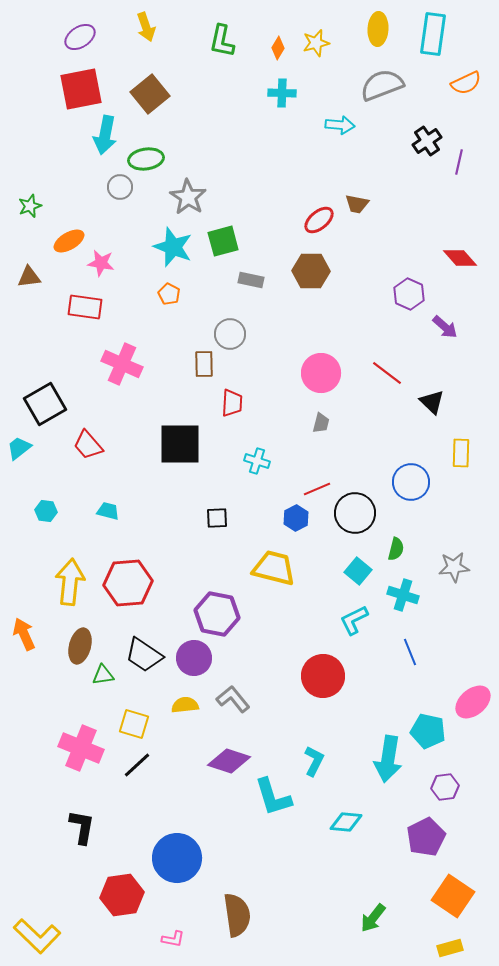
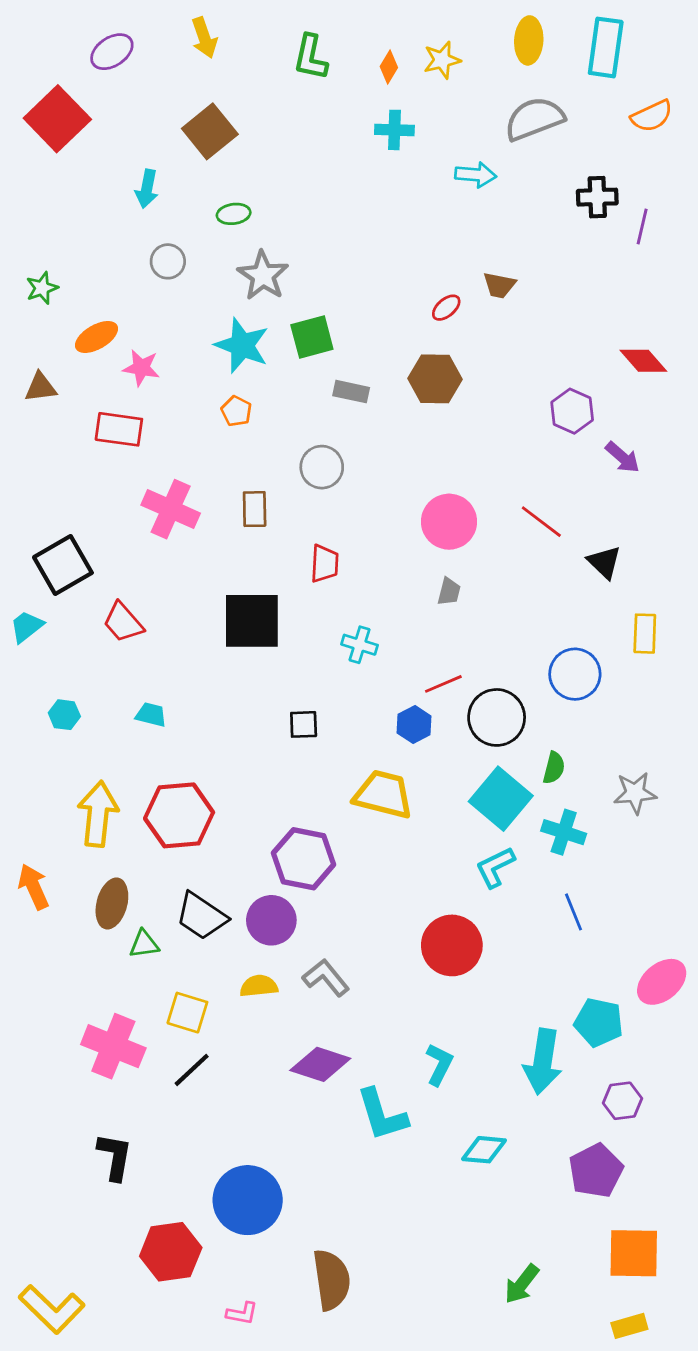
red square: (81, 89) -> (57, 119), moved, turned -33
cyan arrow: (105, 135) -> (147, 189), size x0.7
black cross: (427, 141) -> (597, 197), turned 32
green ellipse: (146, 159) -> (234, 214), moved, size x0.7
red ellipse: (319, 220) -> (446, 308), size x0.7
brown rectangle: (204, 364) -> (255, 509), moved
cyan square: (358, 571) -> (501, 799), size x1.6
orange square: (453, 896) -> (634, 1253), turned -33

